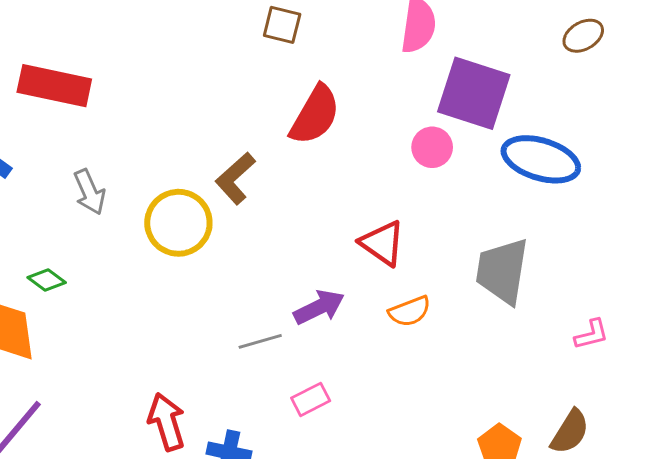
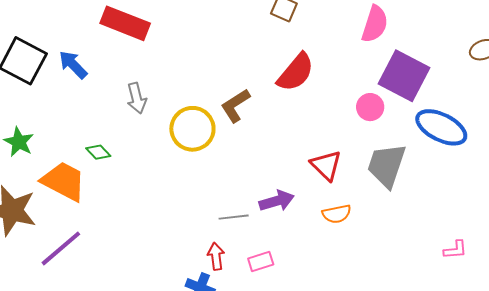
gray trapezoid: (502, 271) -> (387, 165), moved
red arrow: (167, 422) -> (216, 256), moved, size x0.7

